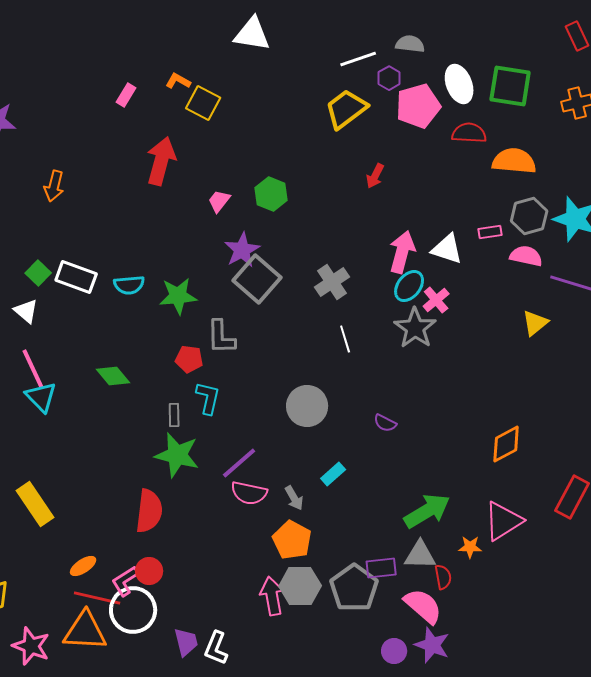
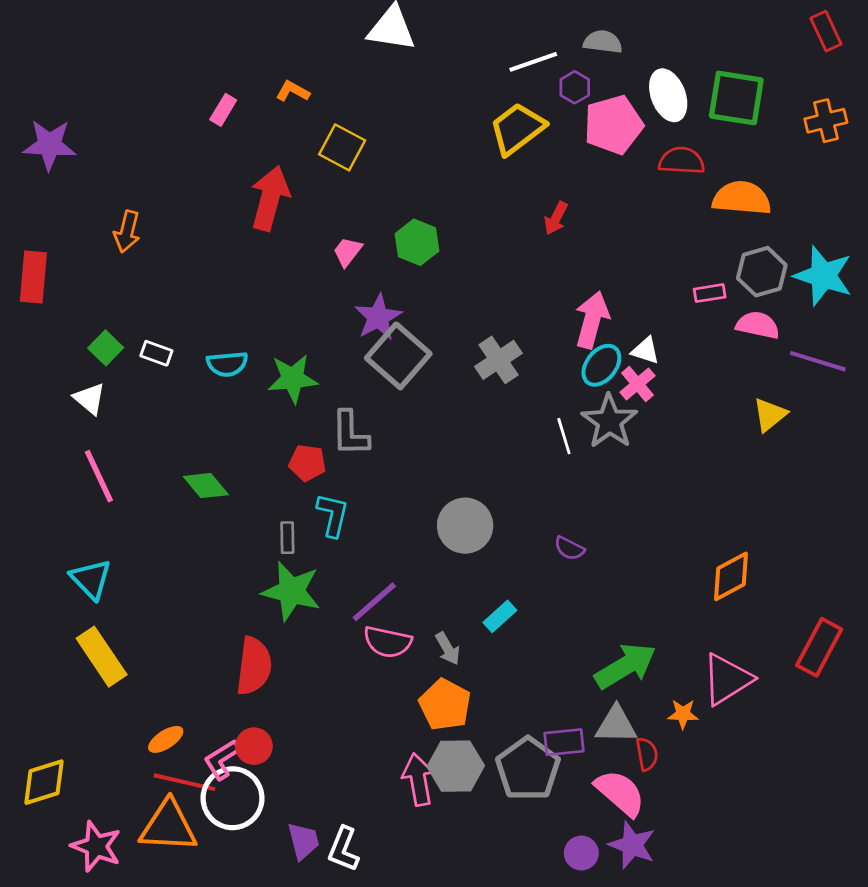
yellow square: (203, 103) -> (342, 147), moved
white triangle: (447, 249) -> (645, 351), moved, size x0.7
white rectangle: (76, 277) -> (156, 353), size x0.6
white line: (345, 339) -> (564, 436), moved
cyan triangle: (41, 397) -> (91, 579), moved

